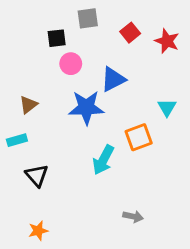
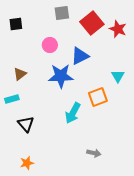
red square: (130, 33) -> (92, 23), size x1.6
black square: (57, 38) -> (16, 24), moved

